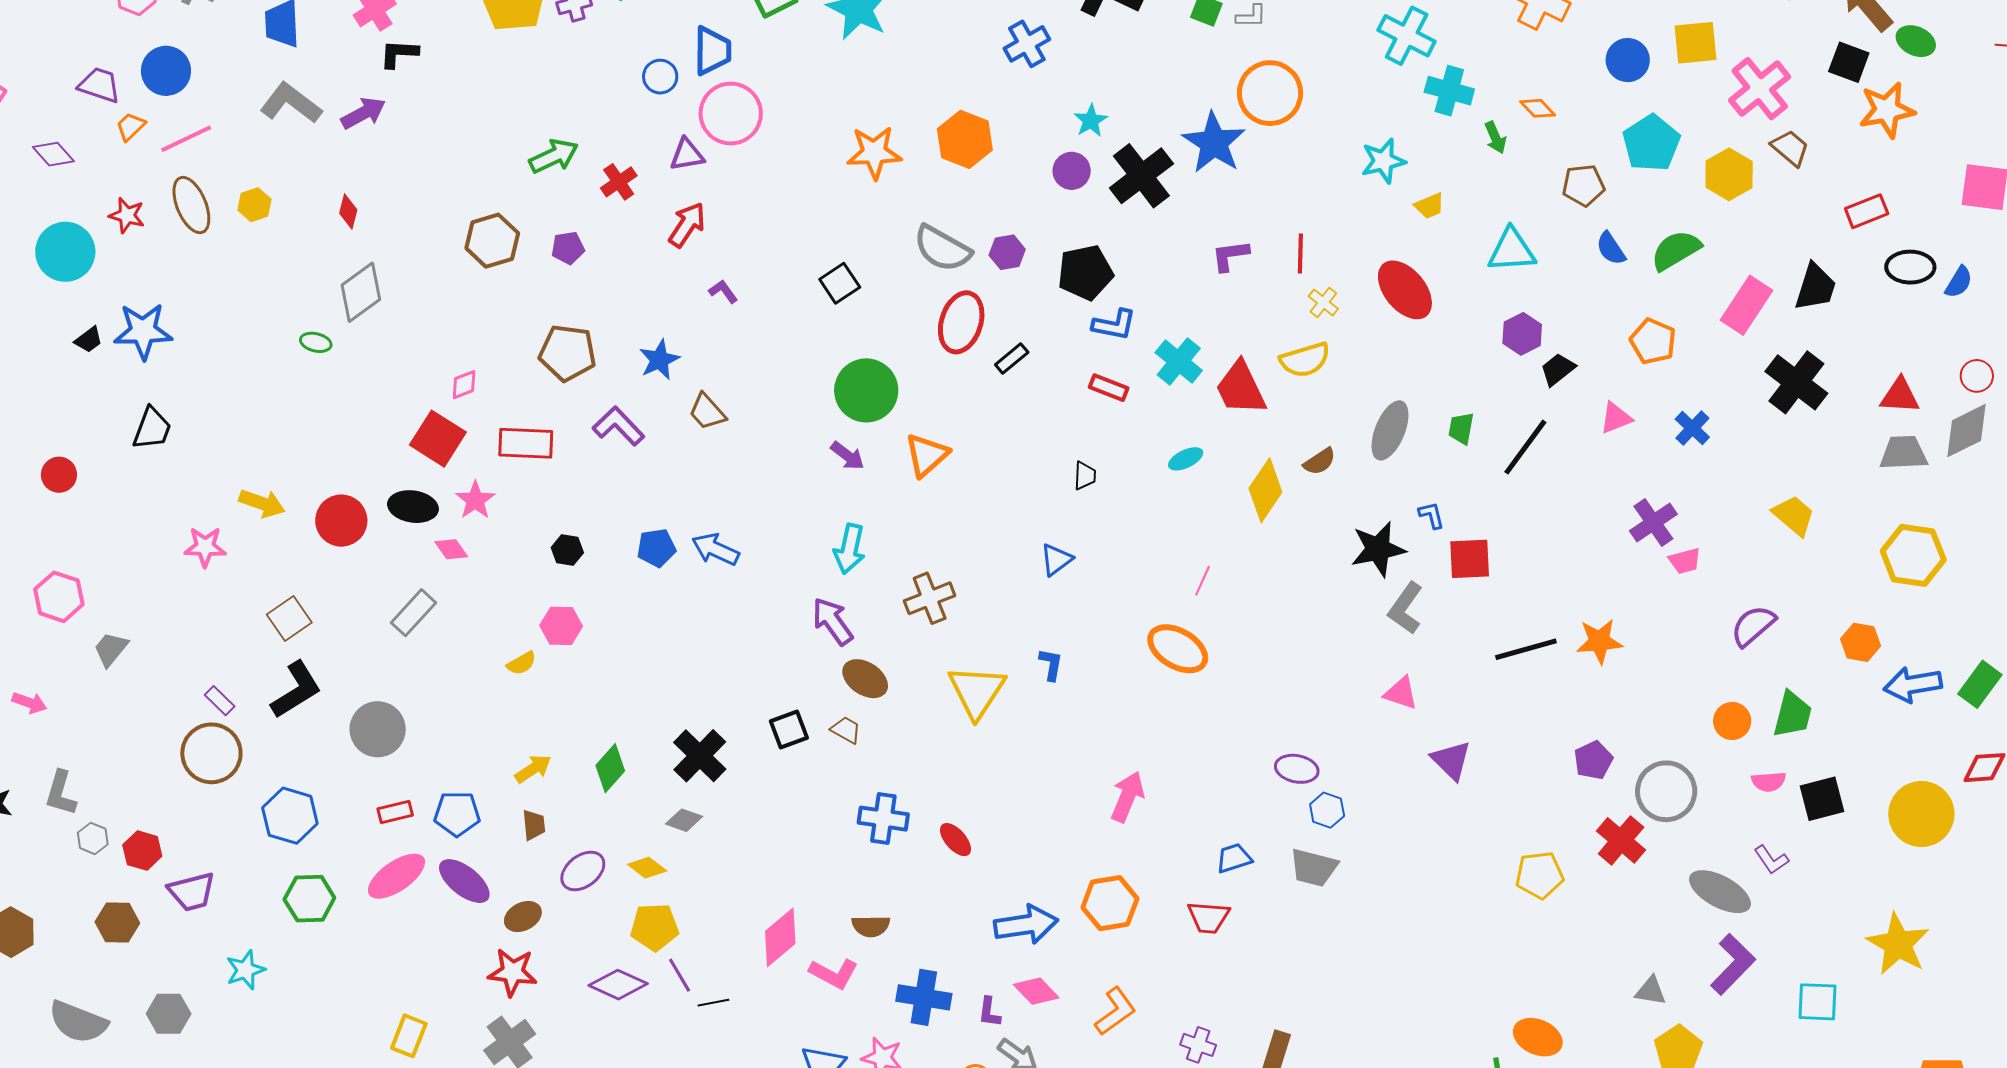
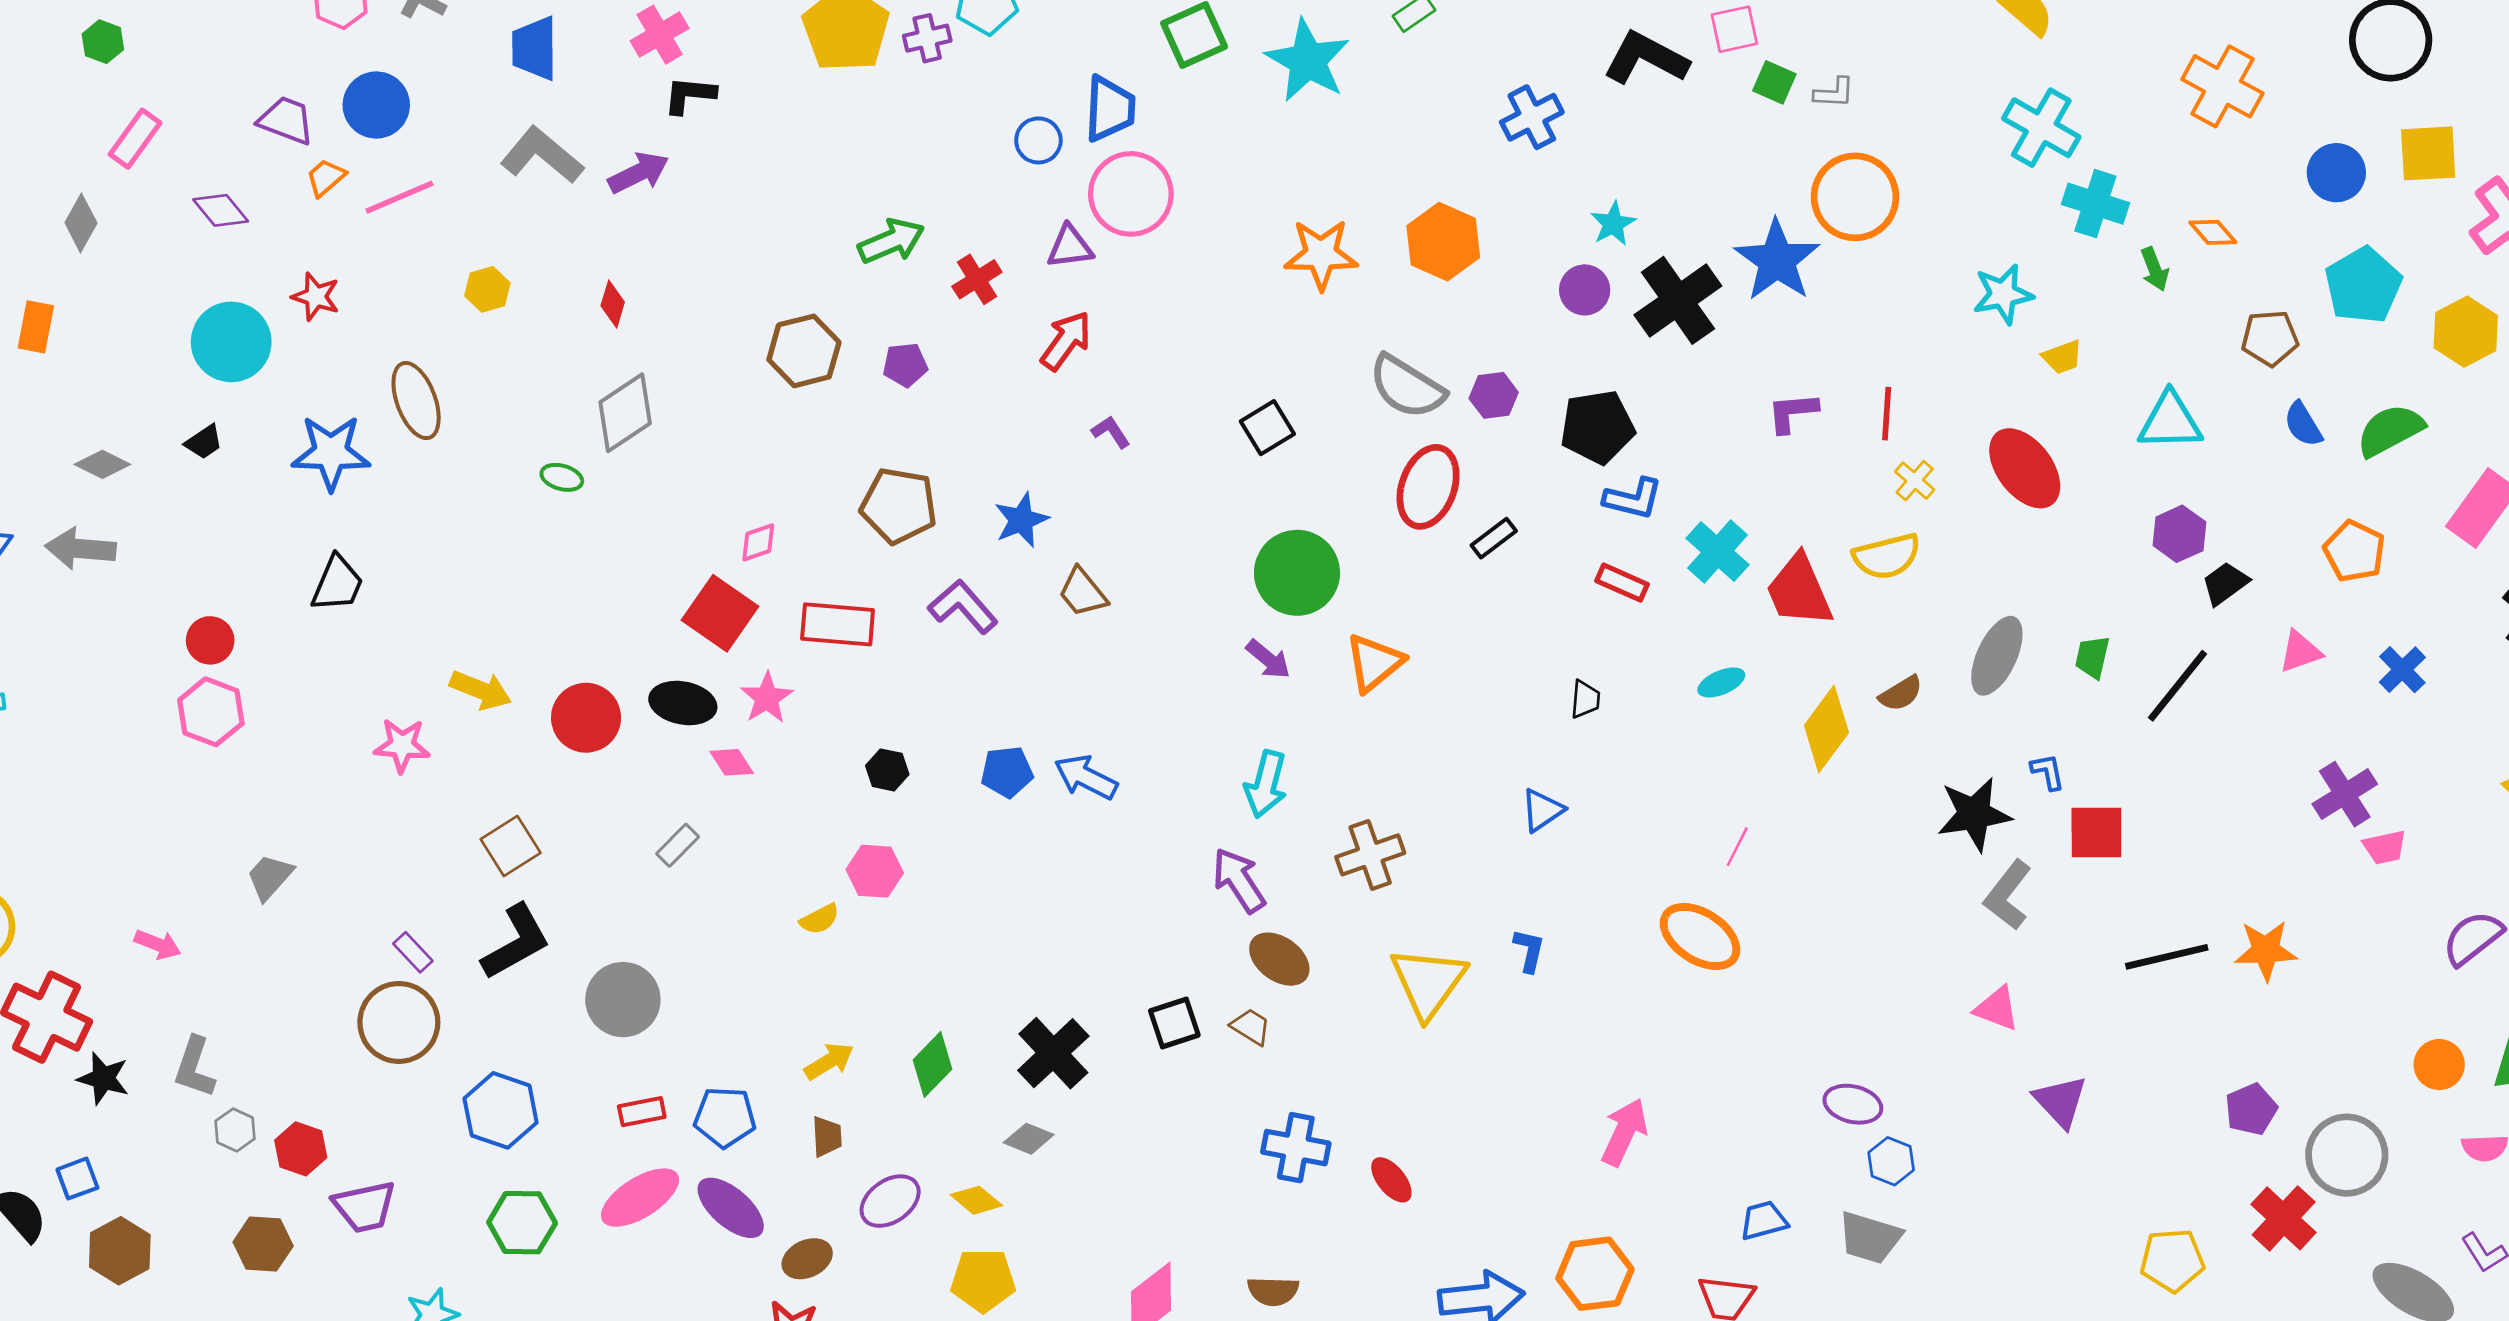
brown ellipse: (191, 205) -> (416, 401), moved
black trapezoid: (89, 340) -> (204, 442), moved
pink hexagon: (59, 597) -> (211, 712), moved
gray rectangle: (414, 613) -> (678, 845), size x0.7

